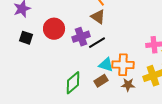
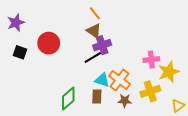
purple cross: (81, 37) -> (102, 45), moved
orange cross: (123, 65) -> (120, 80), turned 35
brown rectangle: (101, 81) -> (97, 96), turned -56

